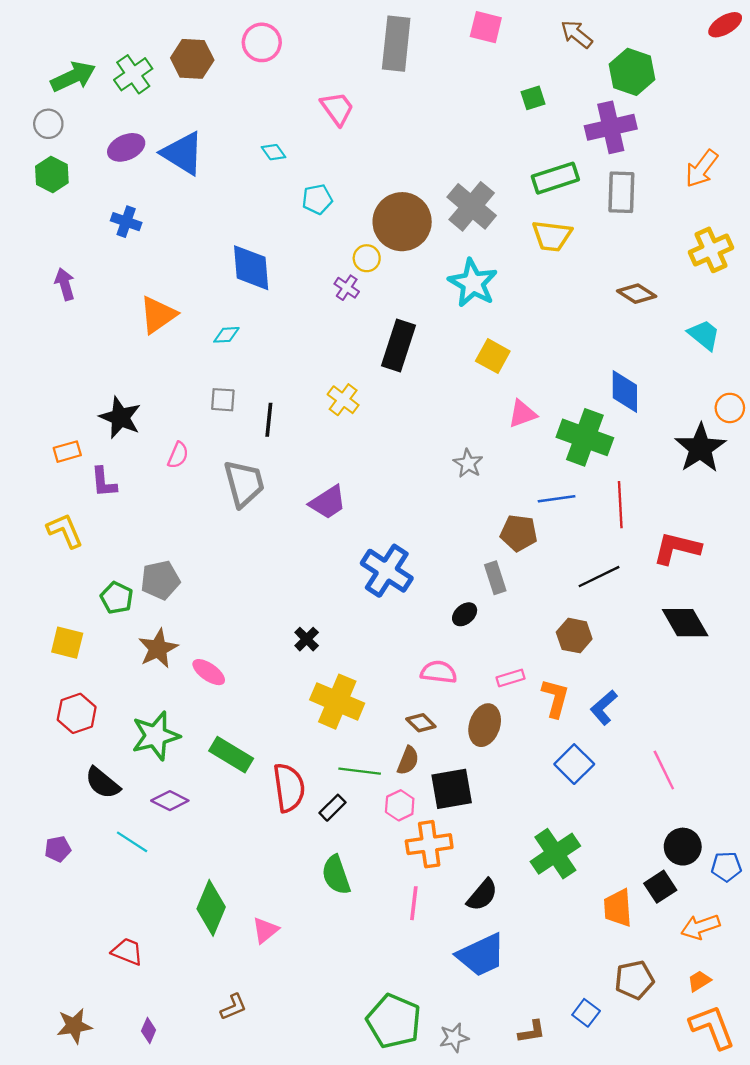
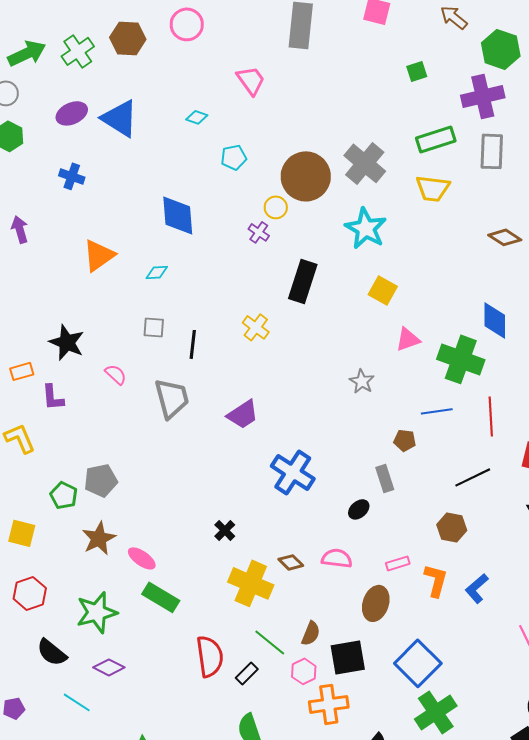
cyan diamond: (274, 152) -> (197, 117), turned -35
pink semicircle: (178, 455) -> (116, 374), turned -70
brown pentagon: (519, 533) -> (405, 440), size x0.7
brown diamond: (421, 723) -> (291, 562), moved
green rectangle: (231, 755) -> (161, 597), moved
blue square: (574, 764) -> (418, 663), moved, size x1.4
green line: (360, 771) -> (270, 642), turned 32

